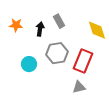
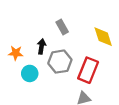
orange star: (16, 25) -> (16, 53), moved
black arrow: (40, 29) -> (42, 46), moved

